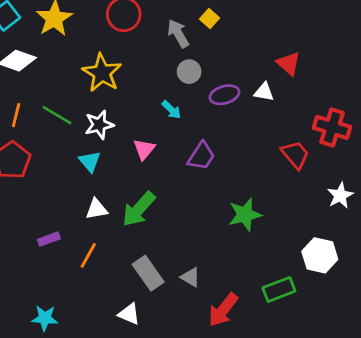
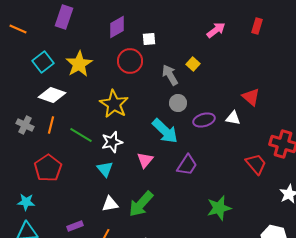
cyan arrow: (171, 110) -> (165, 131), size x1.8
orange line: (16, 115) -> (51, 125), moved

